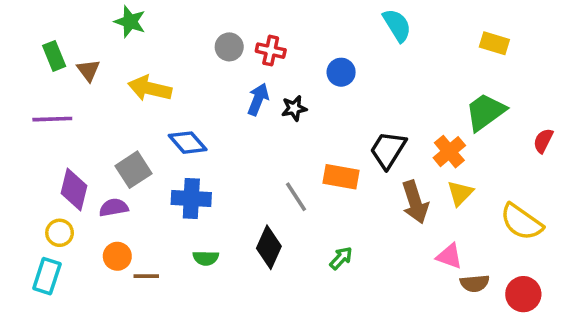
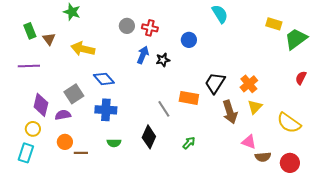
green trapezoid: (485, 112) -> (296, 39), moved

